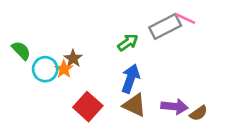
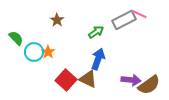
brown star: (73, 58) -> (57, 20), moved
brown triangle: (135, 105) -> (88, 79), moved
brown semicircle: (199, 113) -> (149, 85), size x1.6

